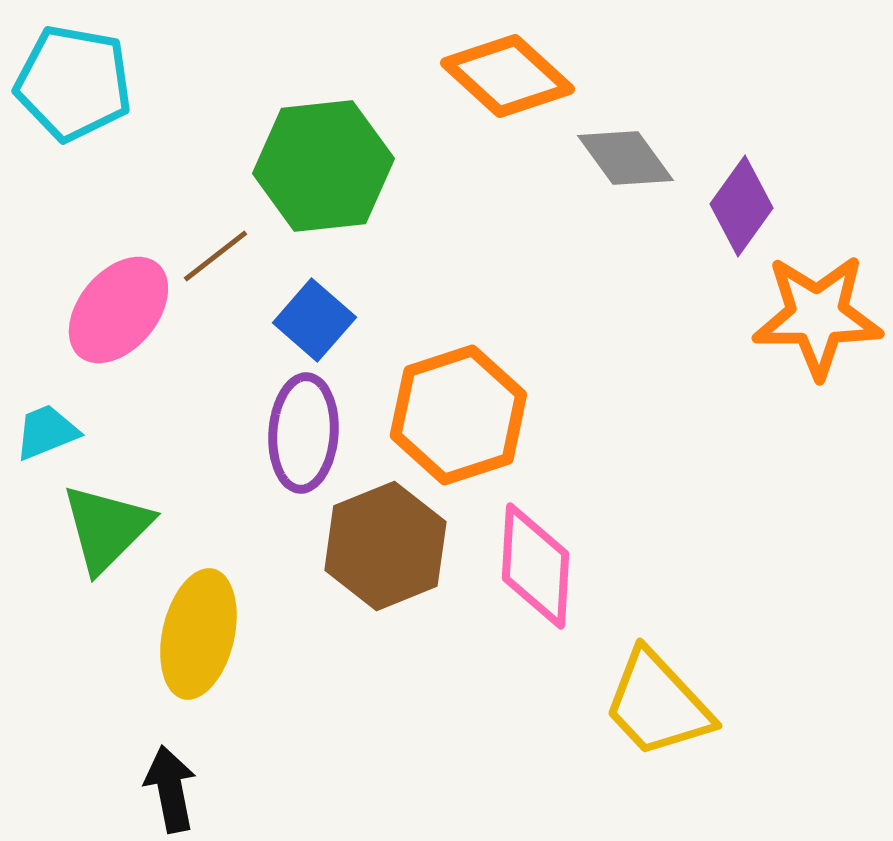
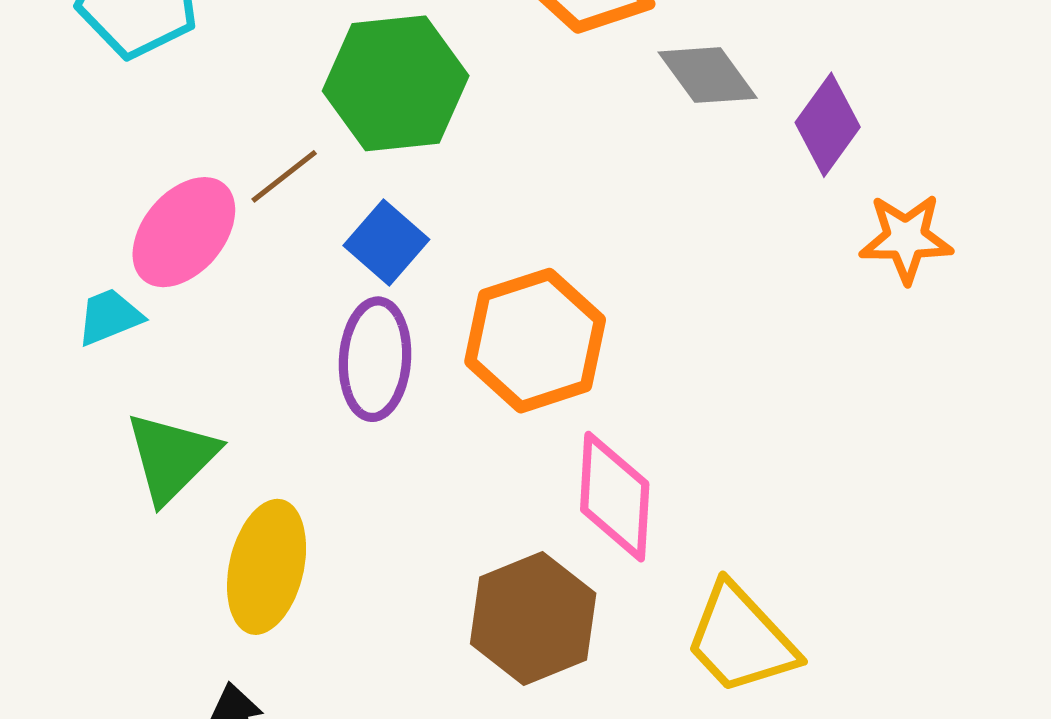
orange star: (817, 316) -> (906, 238), size x0.7
cyan trapezoid: (46, 432) -> (110, 317), moved
brown hexagon: (385, 546) -> (533, 618), moved

